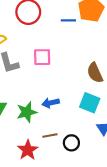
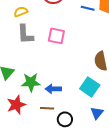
blue arrow: (51, 103) -> (53, 89), moved
red star: (28, 150) -> (16, 105), moved

